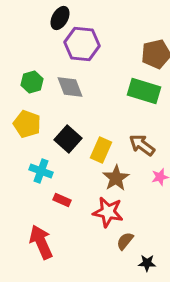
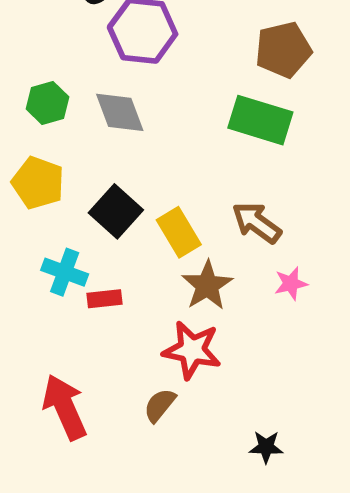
yellow rectangle: (101, 150) -> (179, 232), turned -55
red rectangle: (62, 200) -> (105, 299), moved, turned -30
brown semicircle: (125, 241) -> (160, 405), moved

